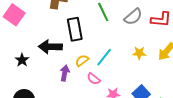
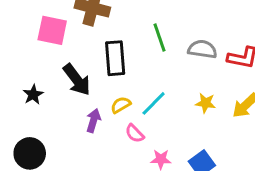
pink square: (14, 15) -> (52, 30), moved, turned -30
gray semicircle: (133, 17) -> (202, 49), turned -138
black arrow: (50, 47) -> (77, 80), turned -135

